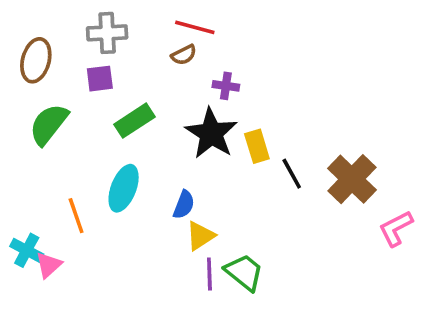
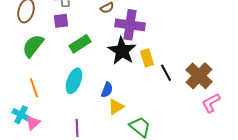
purple cross: (226, 86) -> (130, 25), size x2.0
orange line: (76, 216) -> (34, 88), moved
pink L-shape: (396, 228) -> (211, 103), moved
purple line: (209, 274) -> (77, 128), moved

